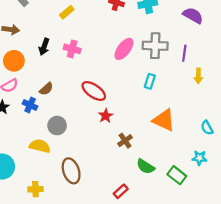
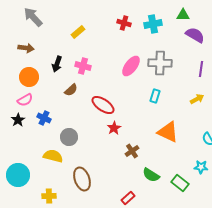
purple line: (184, 53) -> (201, 69), moved
yellow arrow: (198, 76) -> (197, 99), moved, turned -120
brown semicircle: (46, 89) -> (71, 90), moved

